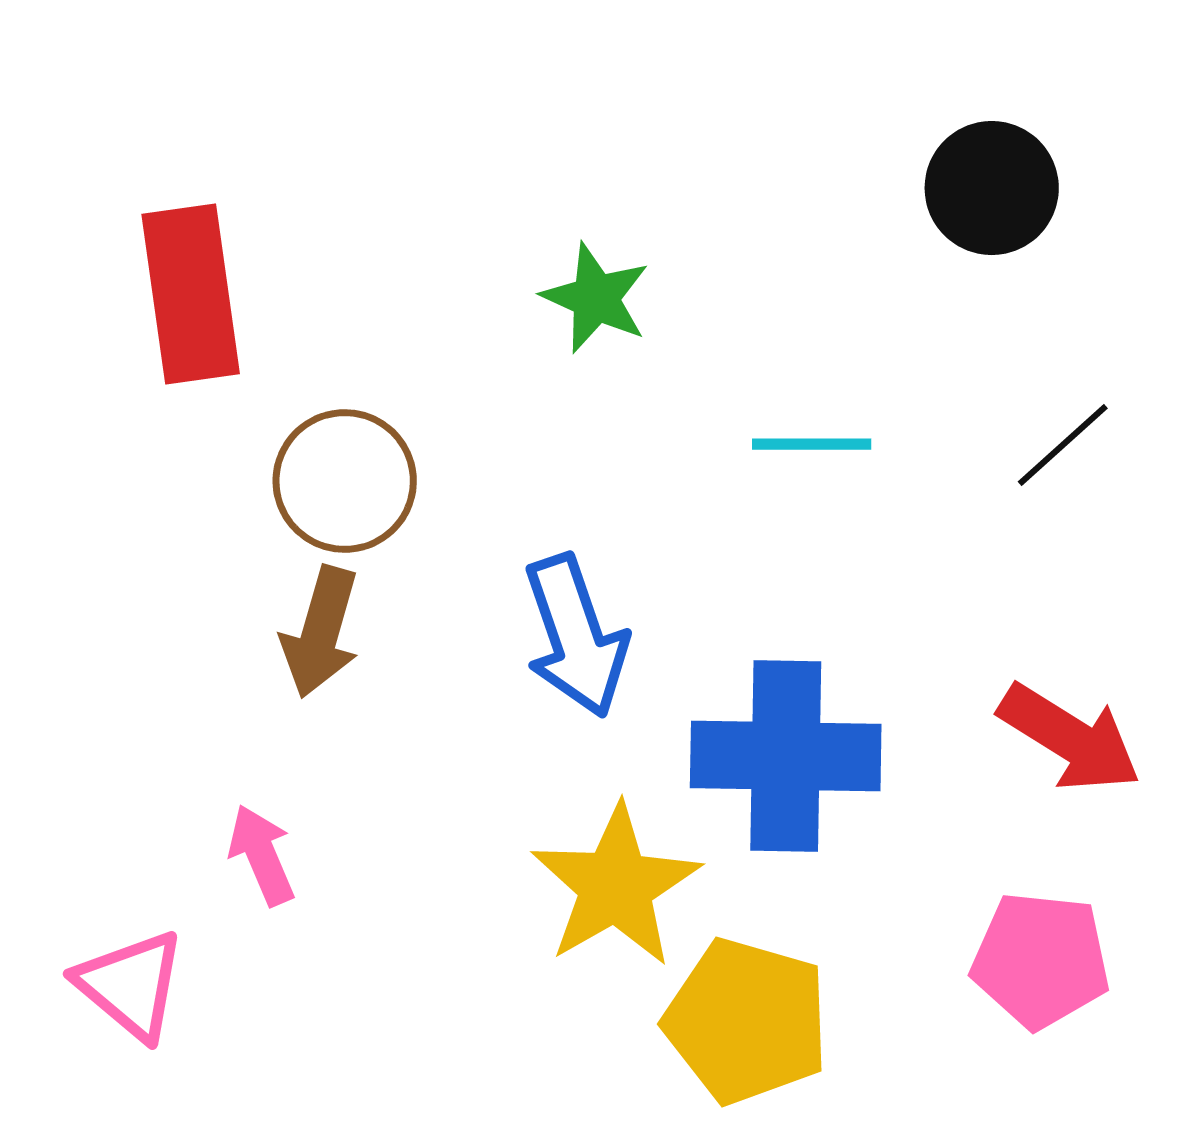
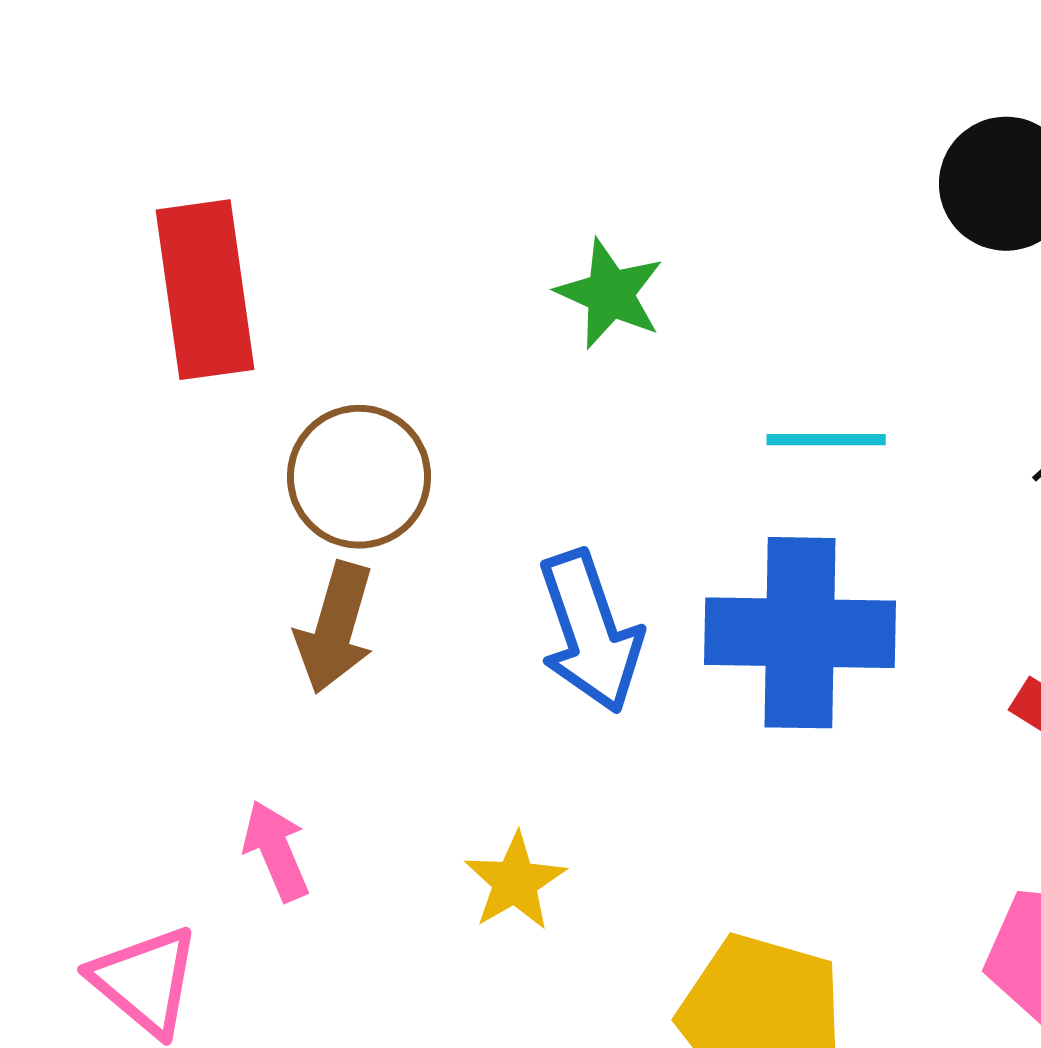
blue cross: (786, 756) -> (800, 633), moved
yellow star: (616, 886) -> (515, 882), moved, size x0.6

